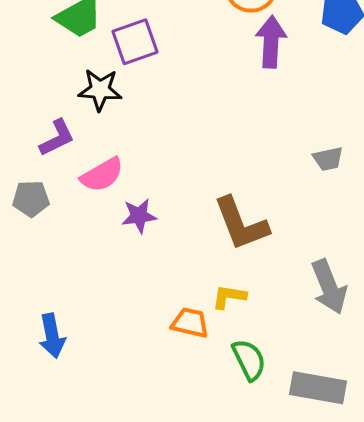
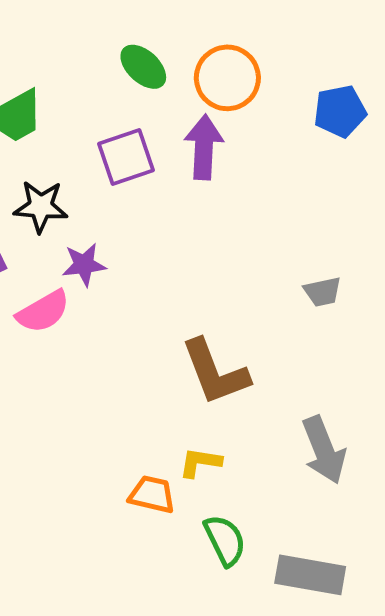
purple square: (135, 42) -> (126, 157), moved
purple arrow: (271, 42) -> (204, 147), moved
purple star: (139, 216) -> (84, 265), moved

